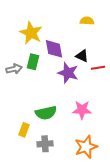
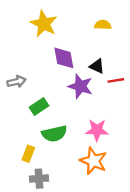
yellow star: (31, 33) -> (44, 24), moved
green rectangle: (33, 62) -> (39, 106), moved, turned 42
gray cross: (45, 144) -> (39, 179), moved
orange star: (86, 147) -> (93, 161), moved, turned -30

